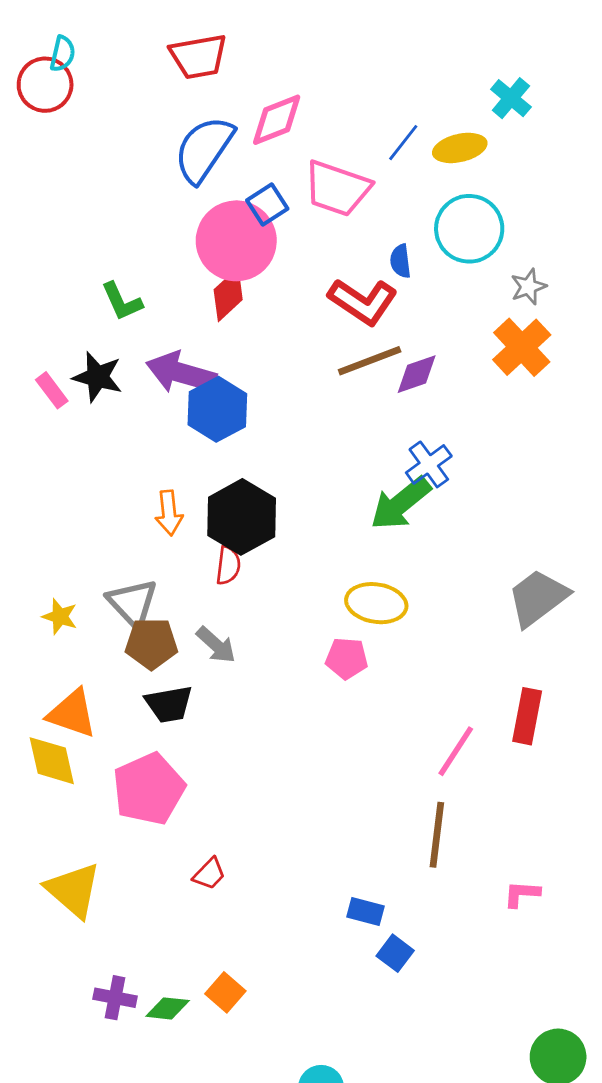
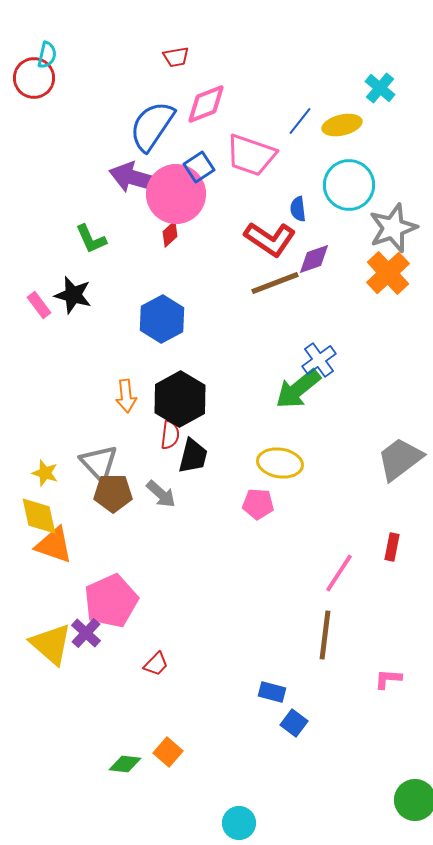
red trapezoid: (199, 56) -> (176, 57), moved, size x0.6
gray star: (528, 287) -> (393, 228), size x1.8
red diamond: (228, 295) -> (170, 234), size x0.7
purple arrow: (181, 373) -> (135, 178), moved
purple diamond: (417, 374) -> (314, 259), moved
black trapezoid: (169, 704) -> (193, 456), moved, turned -66
red rectangle: (527, 716) -> (392, 547), size x0.7
yellow diamond: (52, 761) -> (39, 516), moved
yellow triangle: (73, 890) -> (51, 644), moved
purple cross: (115, 998) -> (86, 633), moved, turned 32

